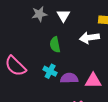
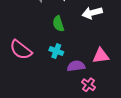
purple semicircle: (69, 78) -> (76, 66), moved

